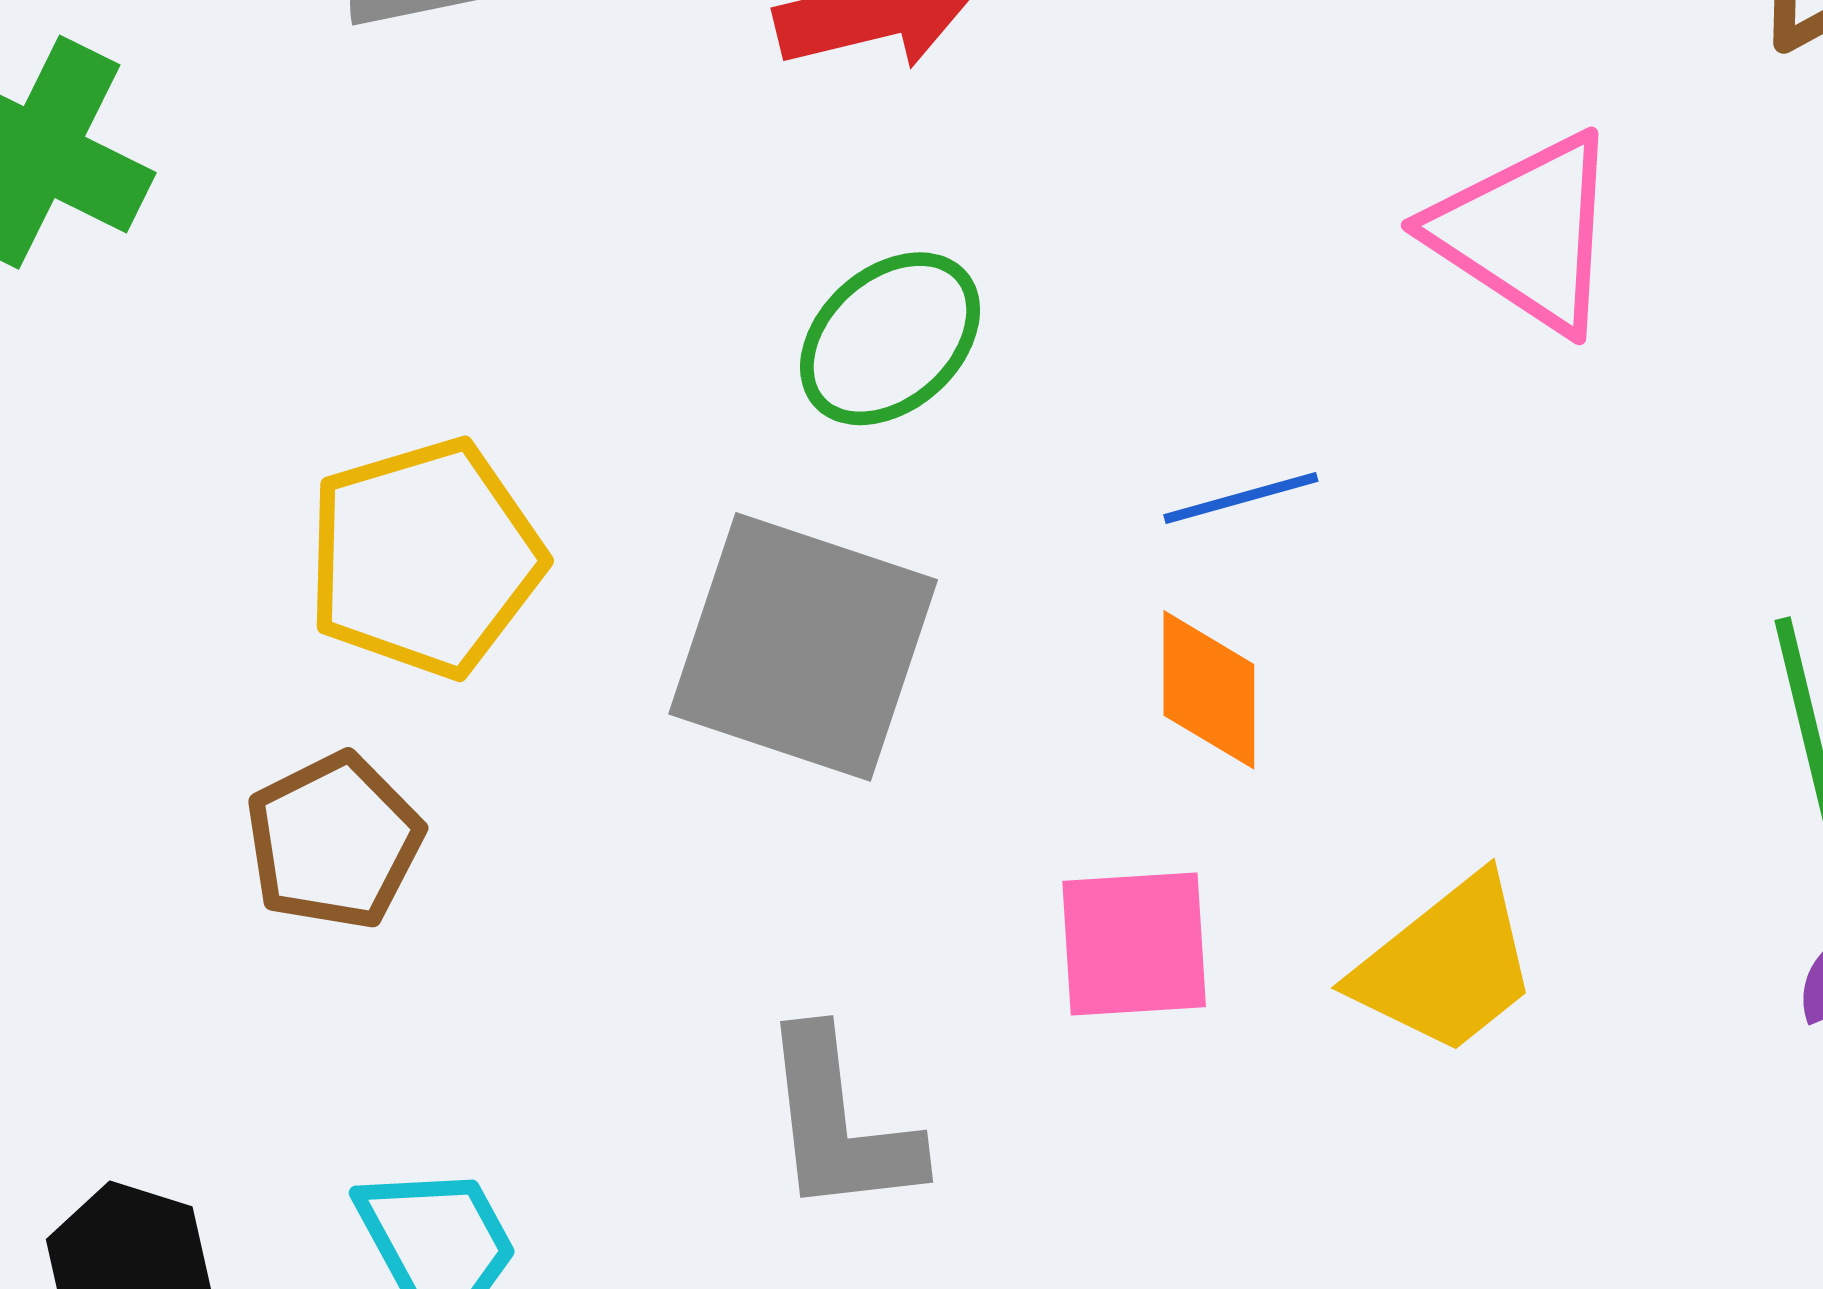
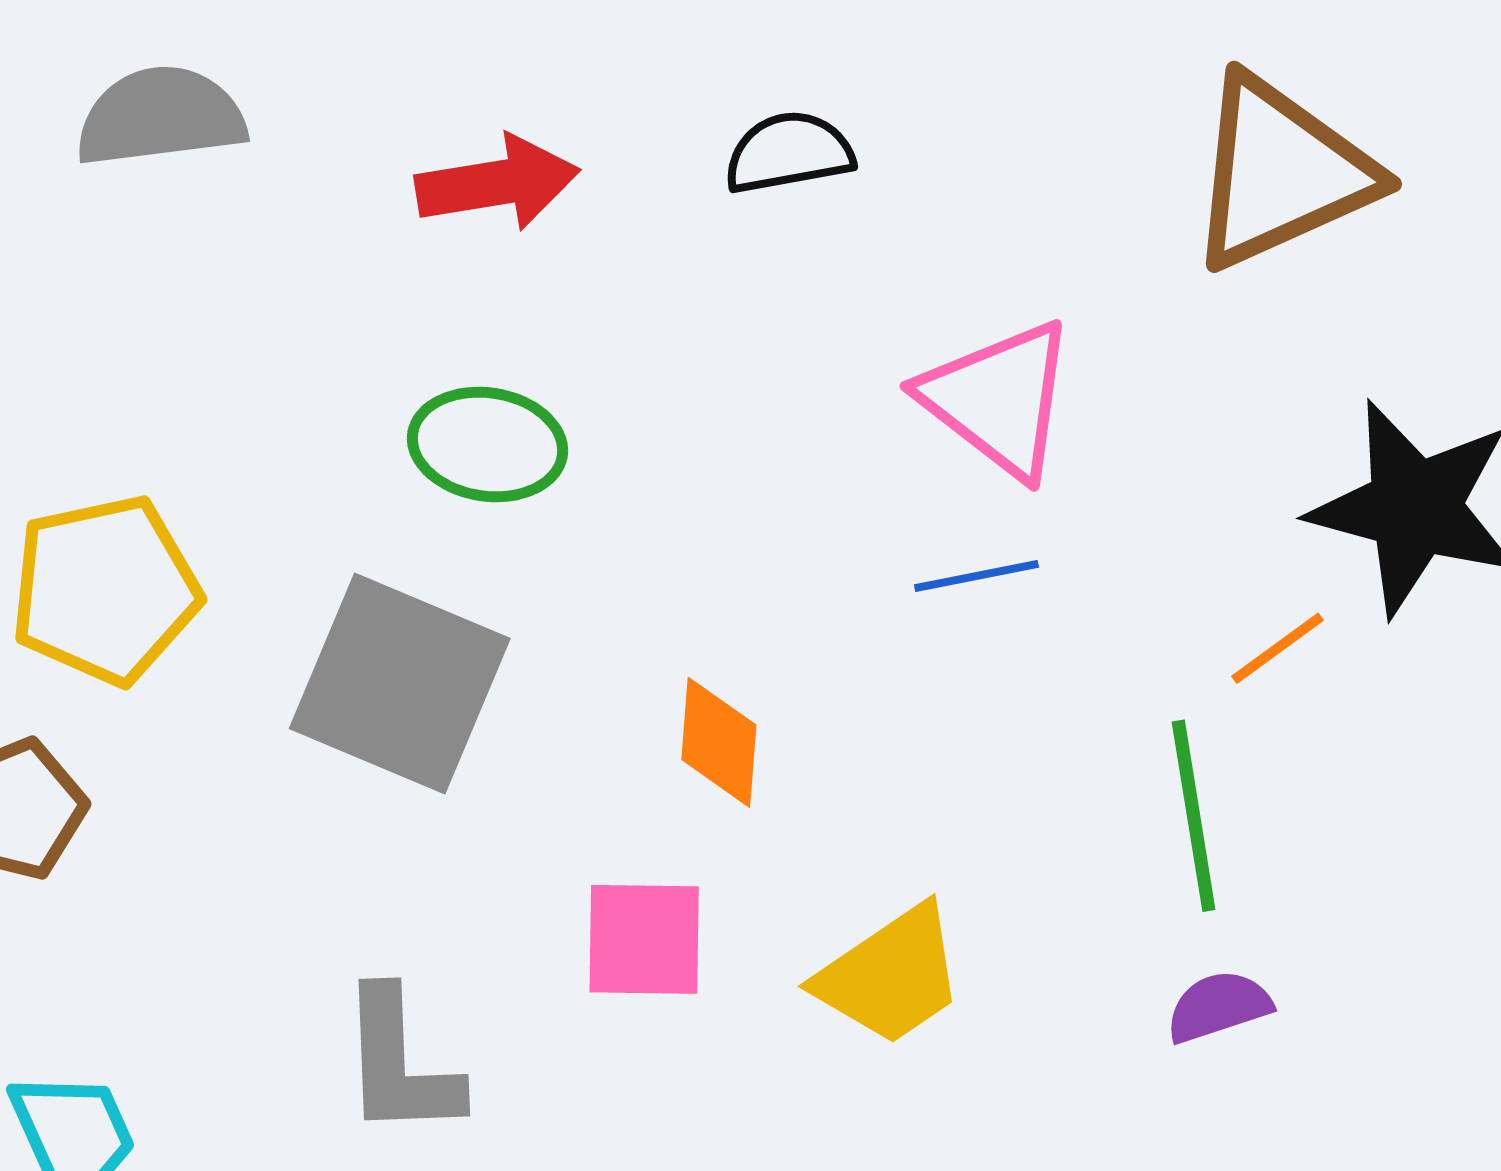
green ellipse: (890, 339) -> (487, 444), turned 46
blue line: (1241, 498) -> (976, 576), moved

